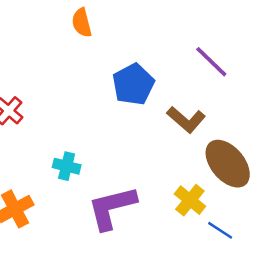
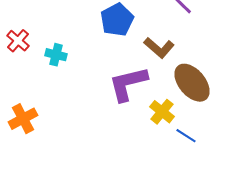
cyan cross: (67, 166) -> (56, 55), moved
purple L-shape: (112, 208) -> (128, 84), moved

